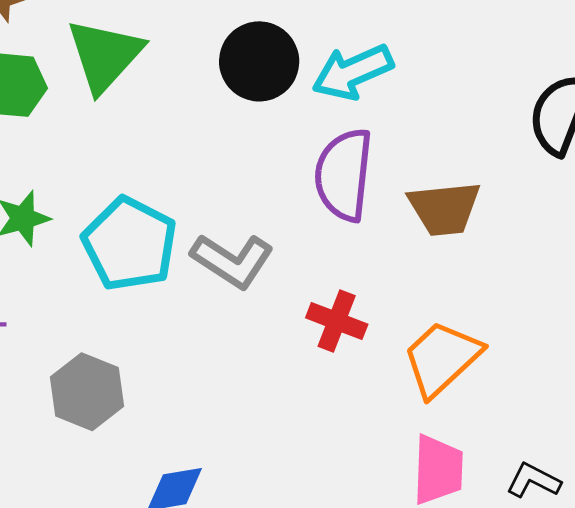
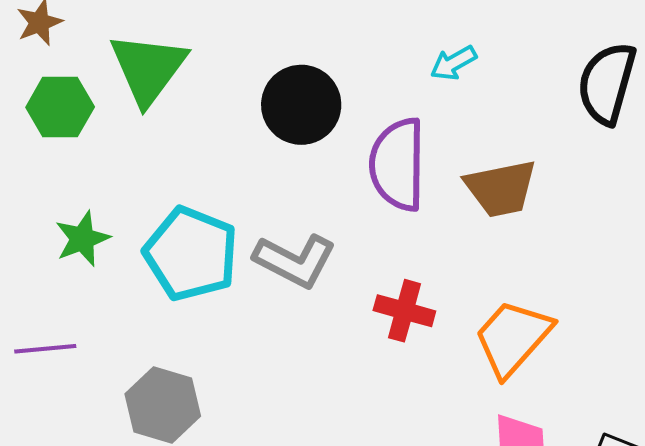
black circle: (259, 61) -> (301, 105), moved
cyan arrow: (353, 72) -> (453, 63), moved, size x0.6

